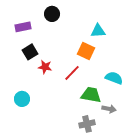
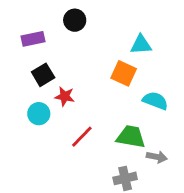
red line: (72, 73) -> (82, 137), moved
cyan semicircle: (114, 78) -> (155, 101), moved
cyan circle: (22, 99) -> (39, 114), moved

